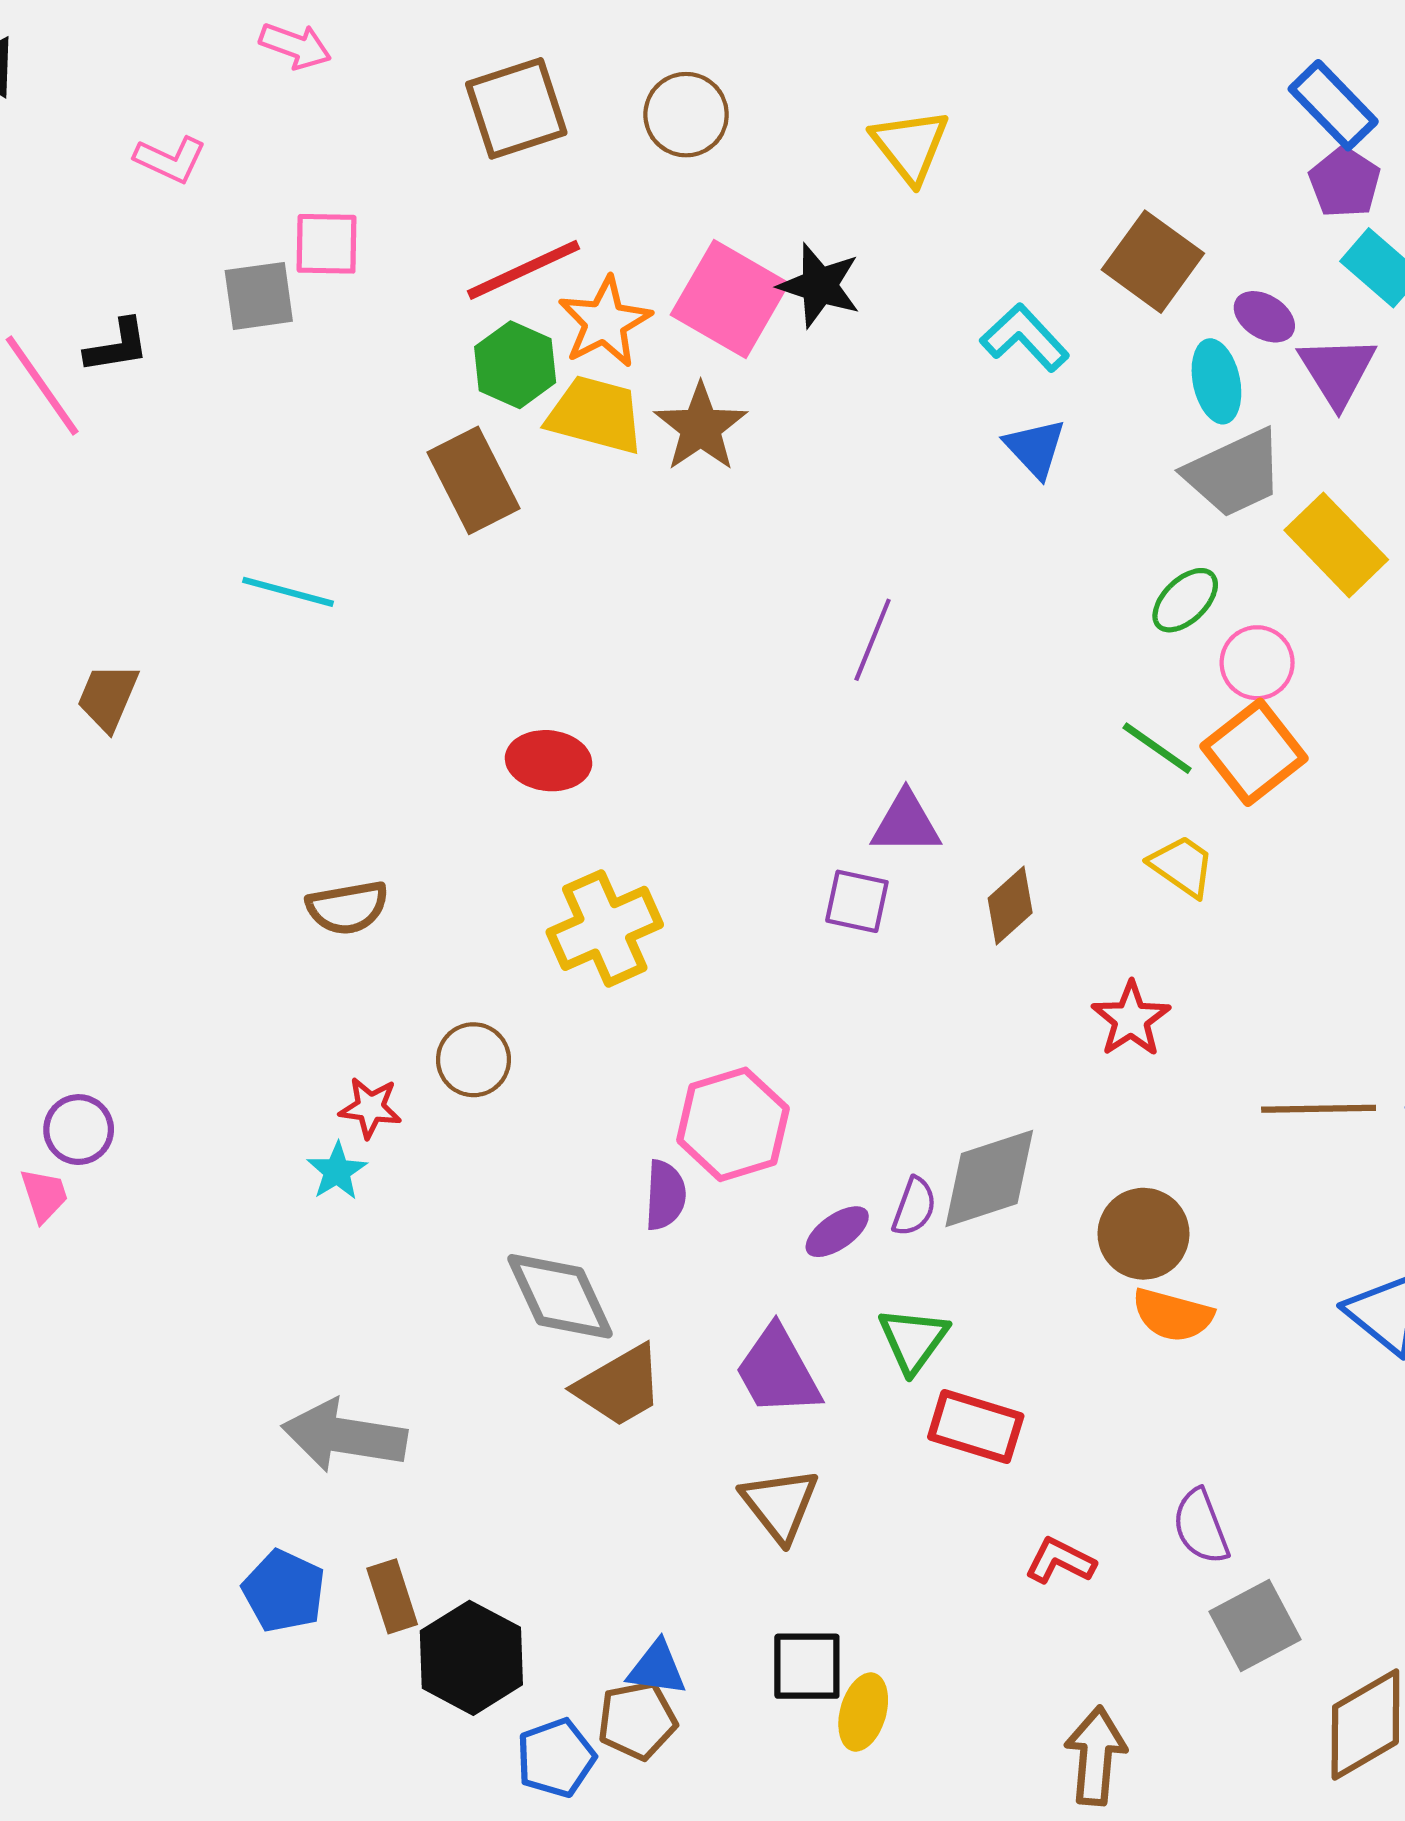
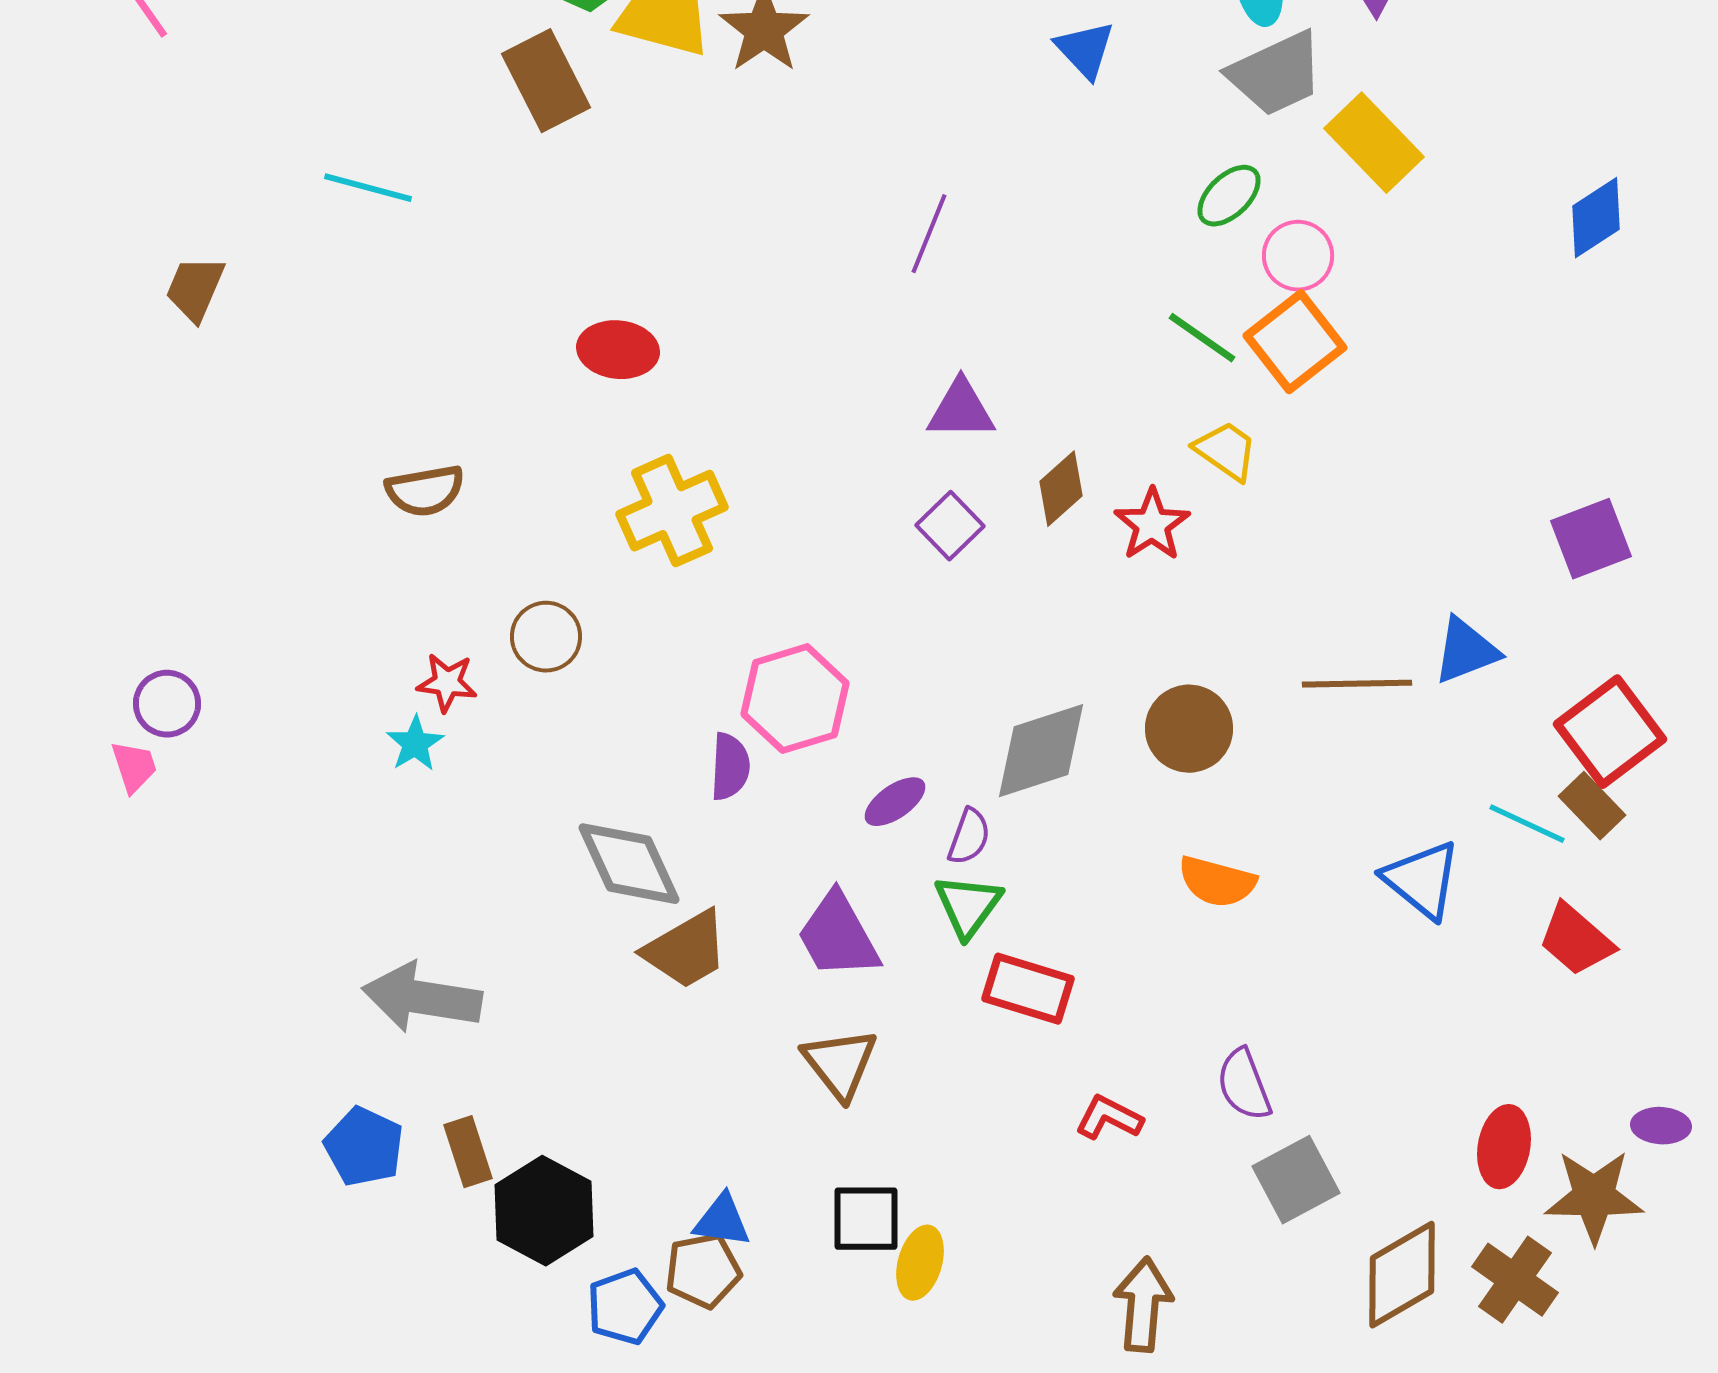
purple square: (857, 901) -> (950, 526), moved, turned 34
red star: (1131, 1019) -> (1152, 525), moved
purple semicircle: (914, 1207) -> (969, 837), moved
brown circle: (1143, 1234) -> (1189, 729), moved

